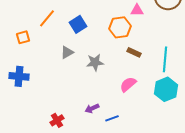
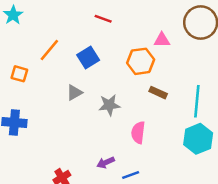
orange square: (23, 37) -> (19, 74), turned 32
pink semicircle: (128, 84) -> (138, 133), moved, turned -42

